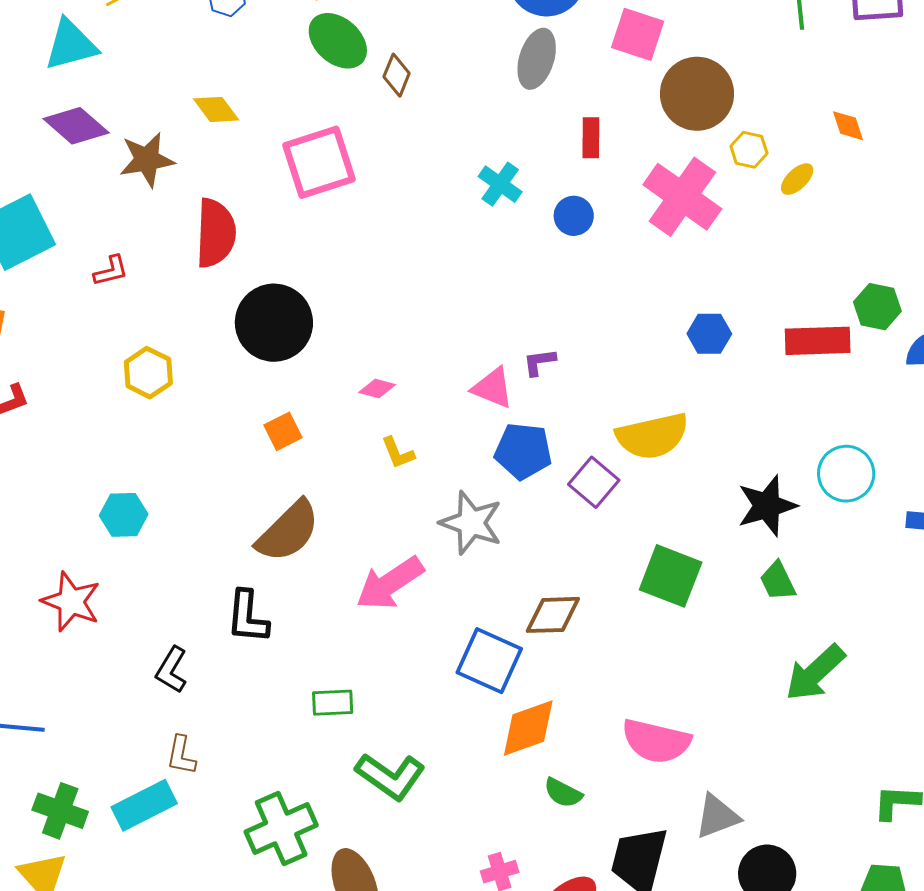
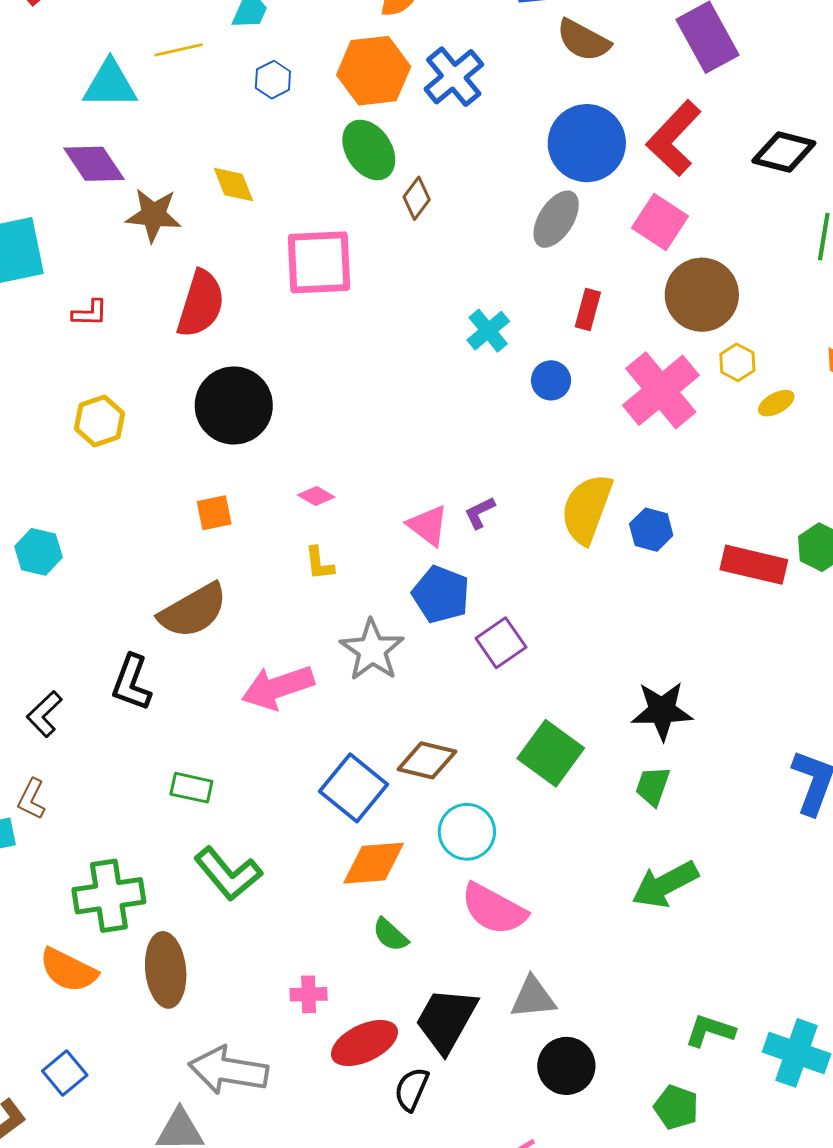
purple L-shape: (539, 362) -> (480, 513), turned -33
yellow semicircle: (652, 436) -> (587, 509), moved, turned 108
cyan circle: (846, 474) -> (467, 832), moved
green trapezoid: (778, 581) -> (653, 786), turned 30

